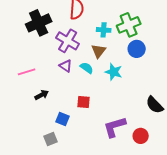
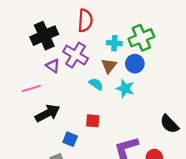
blue circle: (137, 49) -> (135, 64), moved
purple triangle: (66, 66) -> (53, 66), moved
black arrow: (42, 95) -> (47, 113), size x1.6

